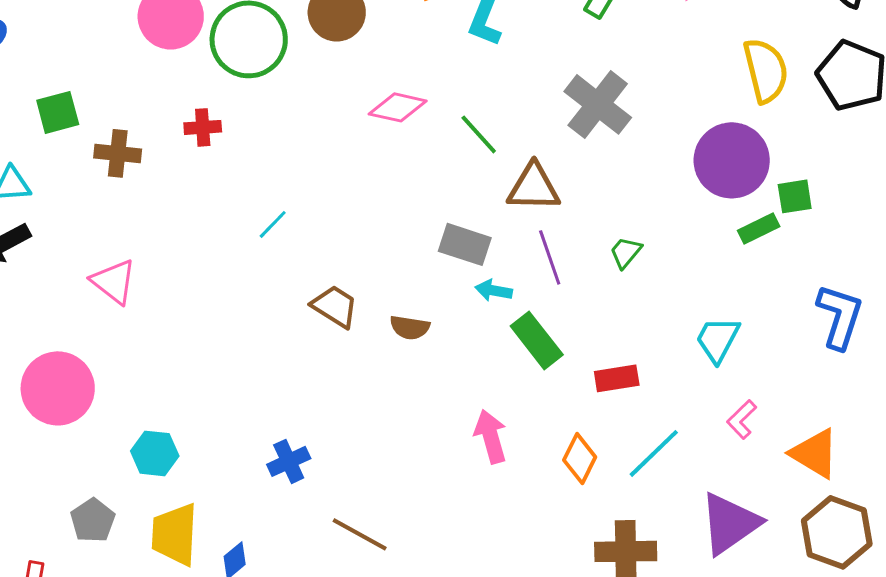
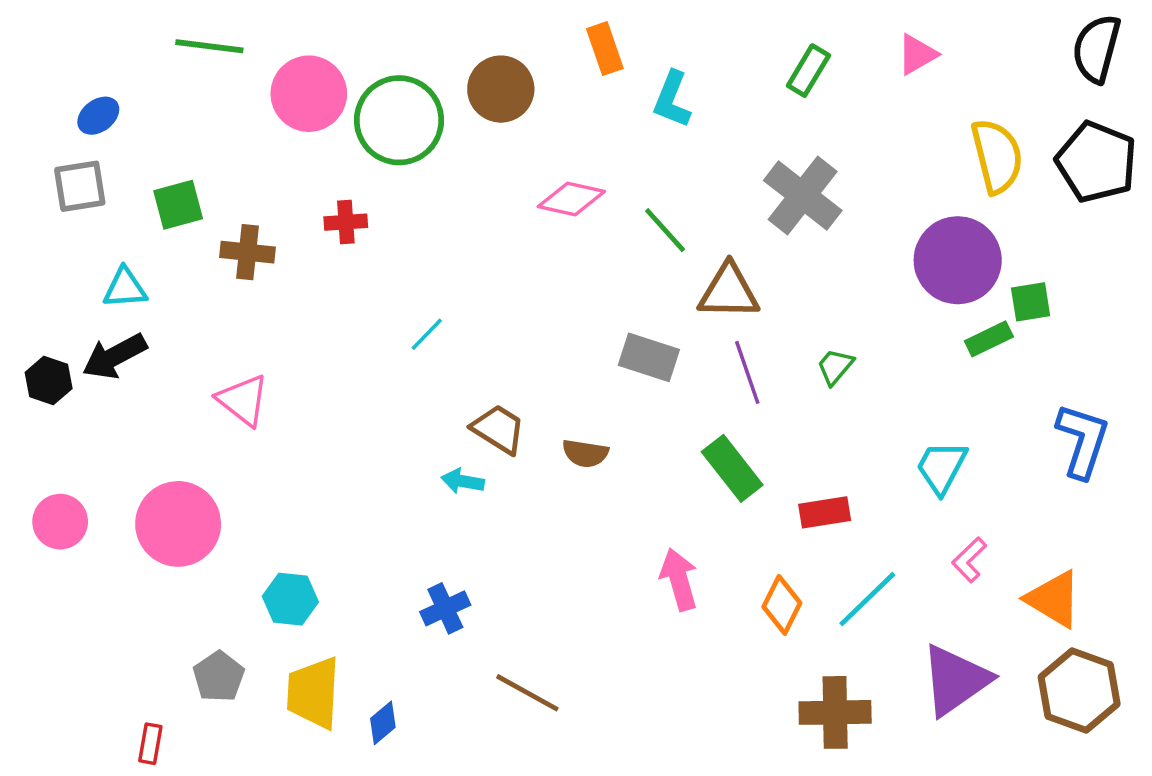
cyan arrow: (494, 290) -> (463, 481), moved

